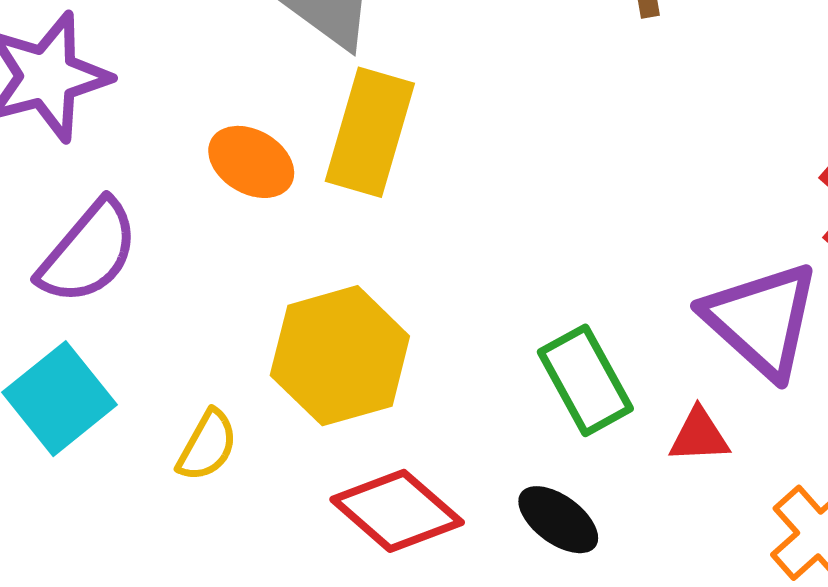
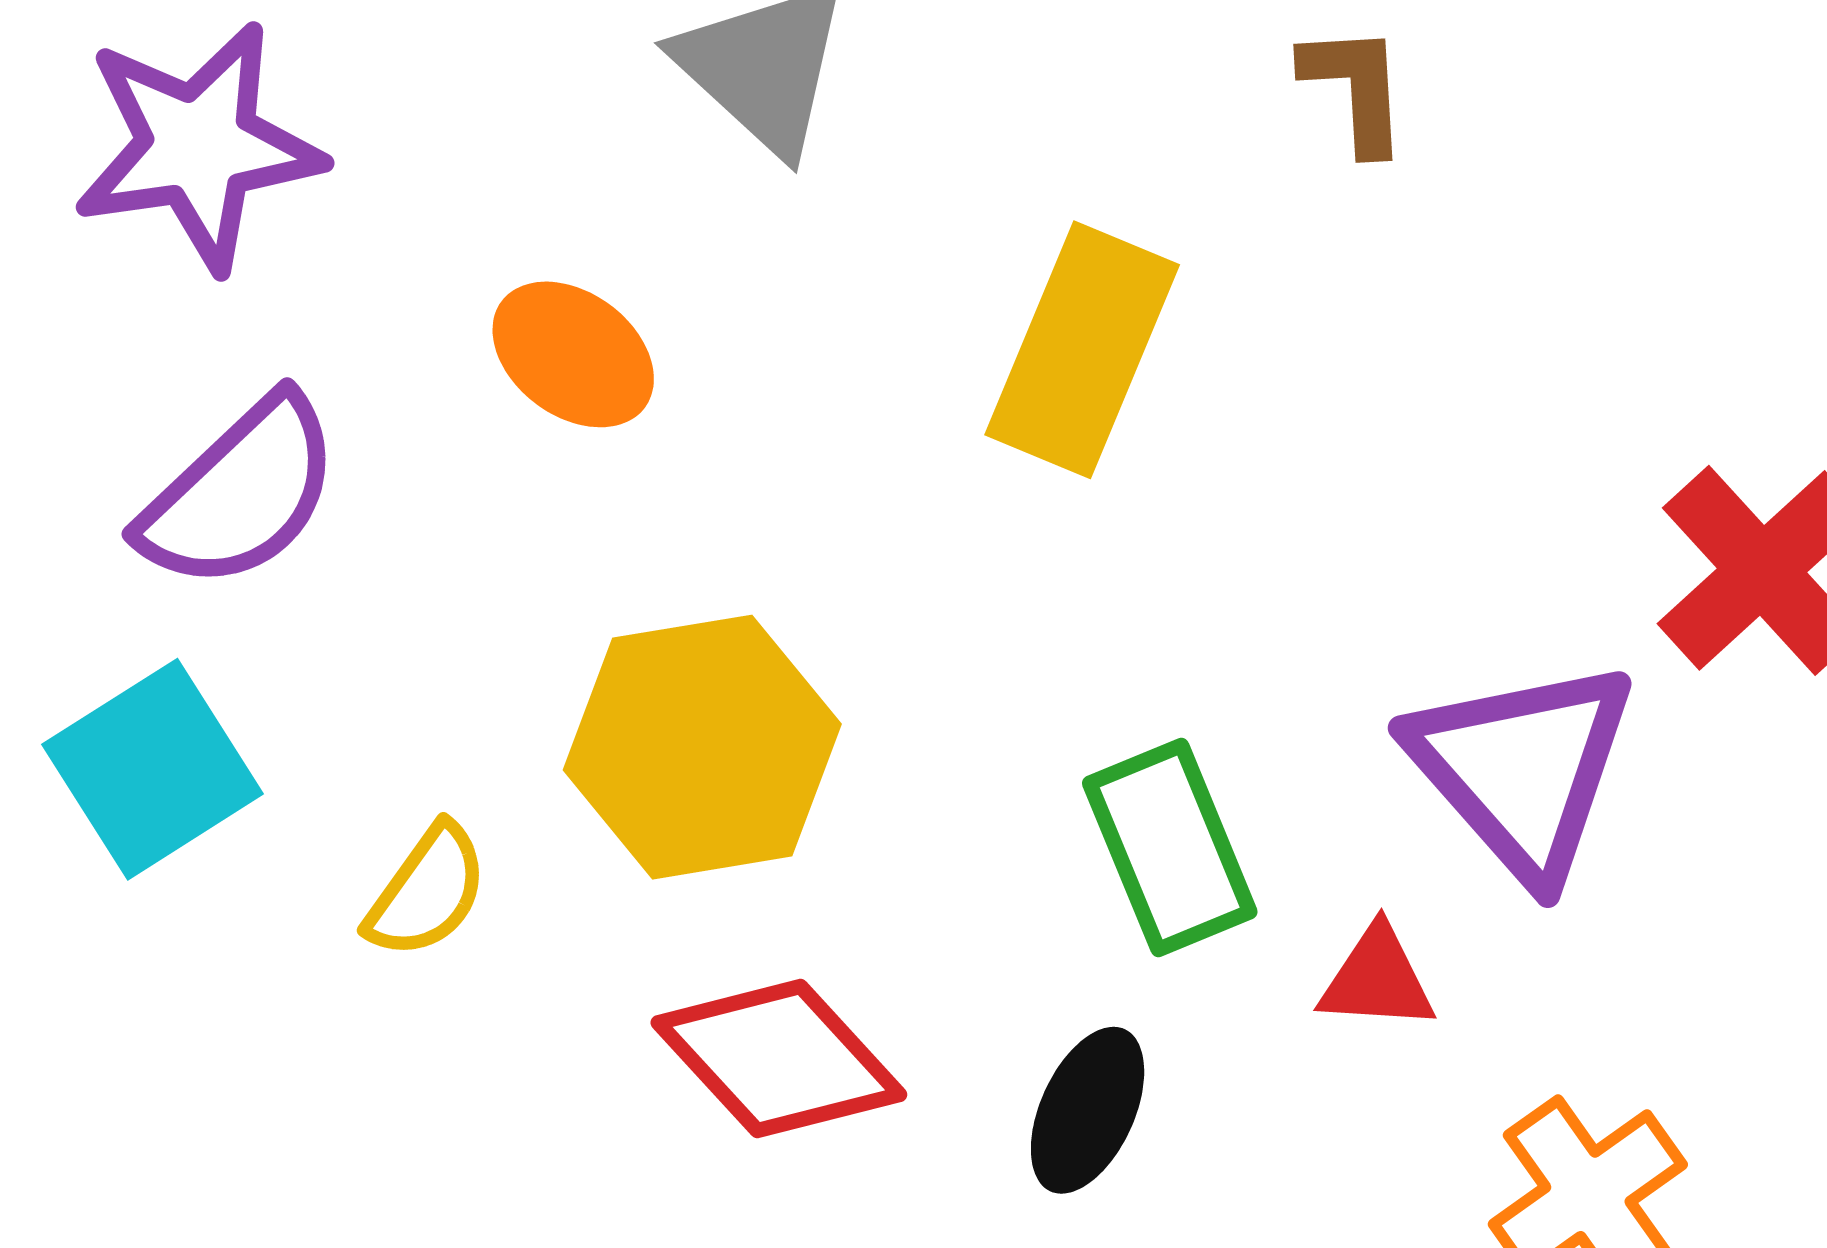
yellow rectangle: (370, 132) -> (1082, 350), moved
black ellipse: (558, 520) -> (1088, 1110), turned 72

